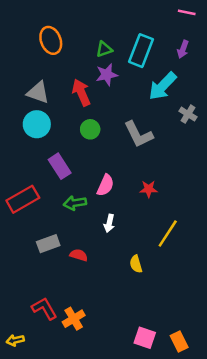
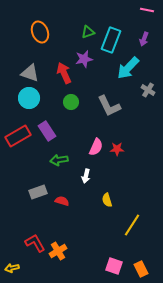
green triangle: (104, 49) -> (88, 32), moved
pink semicircle: (105, 185) -> (96, 147), moved
red rectangle: (23, 199) -> (18, 136), moved
yellow line: (168, 234) -> (132, 225), moved
yellow semicircle: (136, 264) -> (107, 200), moved

